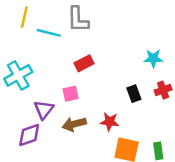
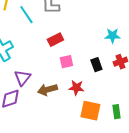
cyan line: (49, 33) -> (26, 15), turned 42
pink square: (71, 94) -> (66, 62), moved

